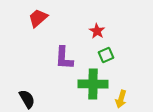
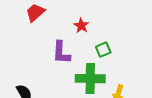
red star: (97, 31) -> (81, 26), moved

